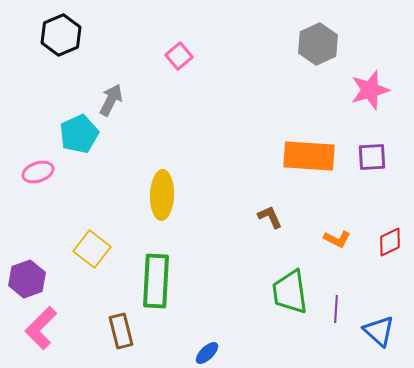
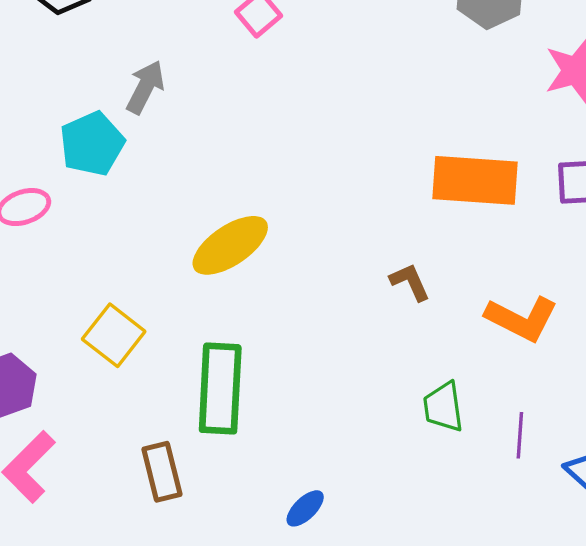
yellow ellipse: (162, 195) -> (230, 245), turned 54
orange L-shape: (337, 239) -> (522, 319), size x1.6
green trapezoid: (290, 292) -> (443, 407), size x0.7

